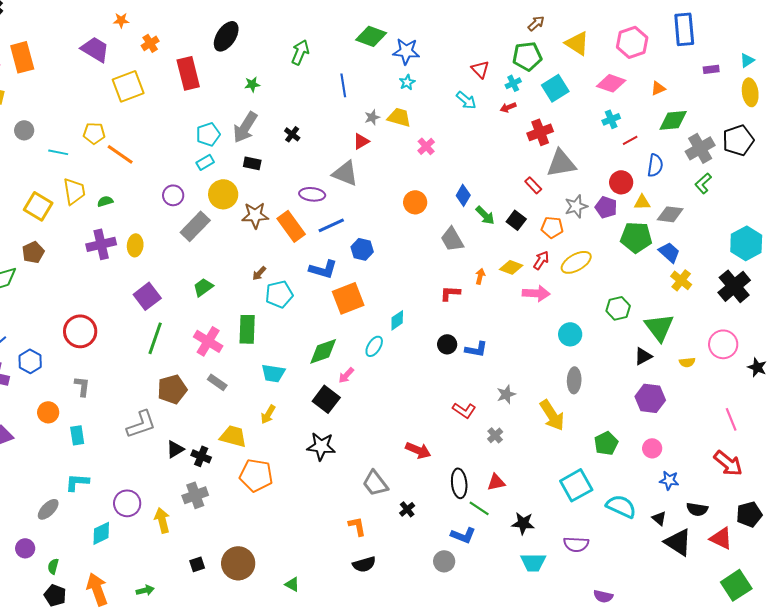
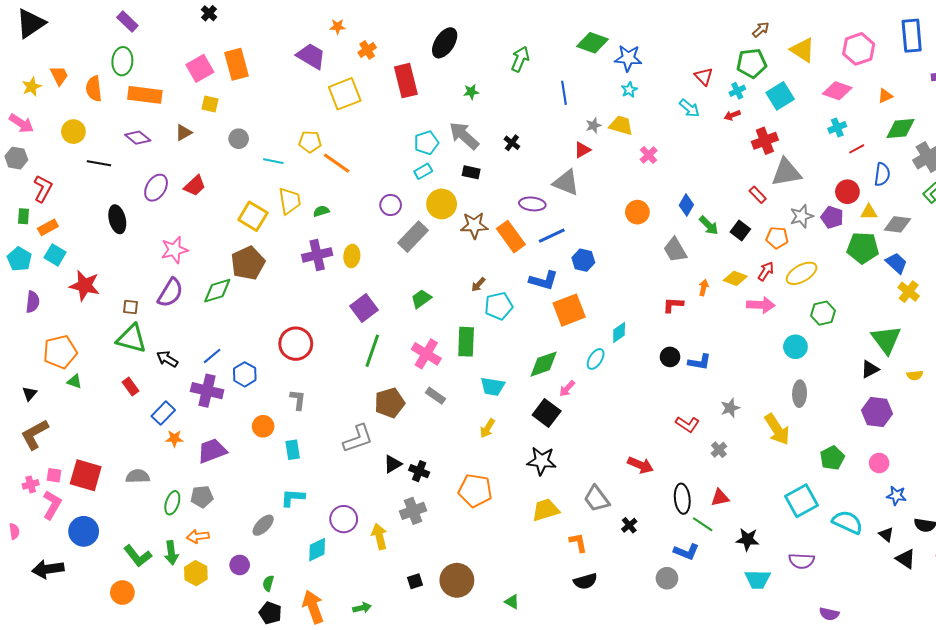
gray arrow: (245, 127) -> (464, 136), turned 100
brown pentagon: (33, 252) -> (248, 263), size x1.5
green hexagon: (618, 308) -> (823, 313), moved
yellow trapezoid: (233, 436) -> (546, 510), moved, turned -32
black triangle: (678, 542) -> (906, 559), size x0.7

